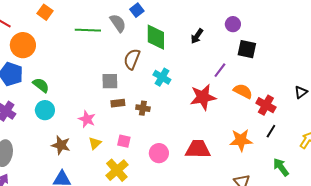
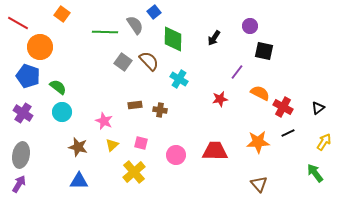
brown semicircle: (132, 59) -> (149, 61), turned 115
gray square: (110, 81) -> (123, 62), moved, turned 36
black triangle: (301, 92) -> (318, 108), moved
red star: (203, 97) -> (220, 99), size x0.6
black line: (271, 131) -> (288, 133), turned 32
green arrow: (281, 167) -> (315, 173), moved

